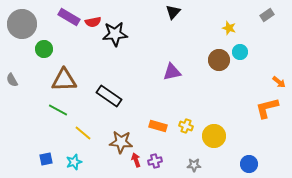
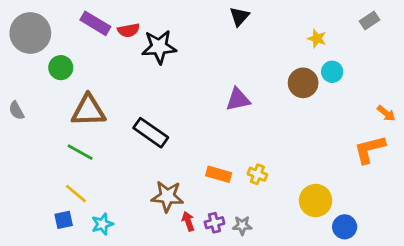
yellow line: (83, 133) -> (76, 194), moved
yellow circle: (214, 136) -> (316, 201), moved
gray star: (194, 165) -> (242, 225), moved

